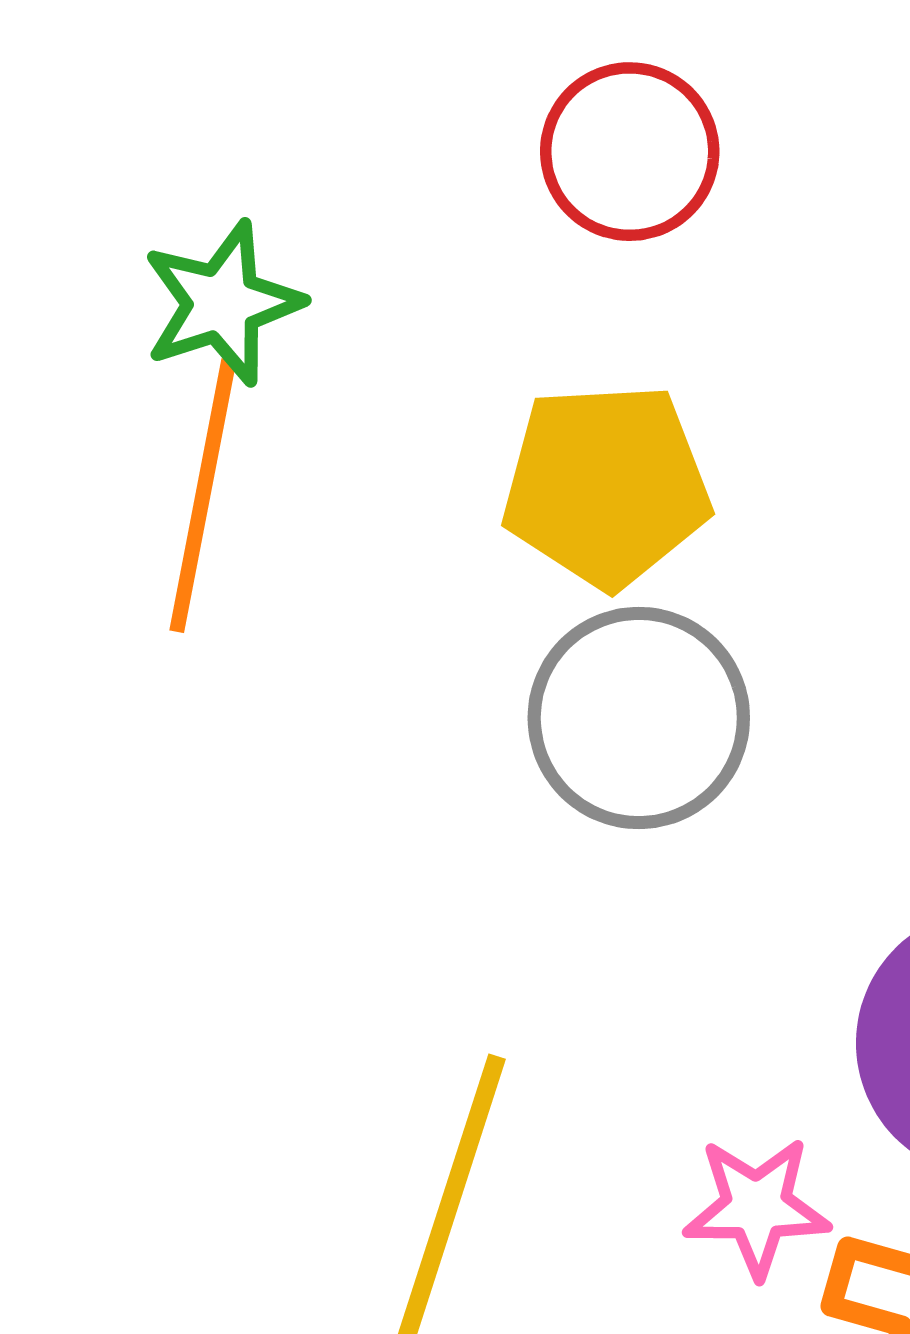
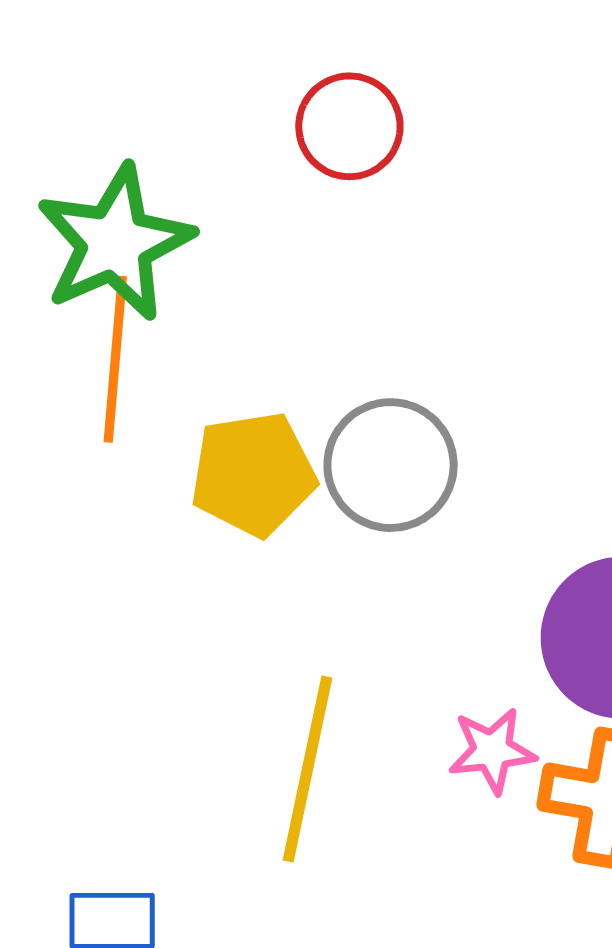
green star: (222, 303) -> (115, 243), size x1.6
yellow pentagon: (606, 485) -> (253, 474), moved

